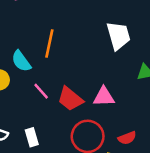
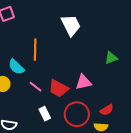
white trapezoid: (118, 36) -> (71, 25), moved
white rectangle: (32, 137) -> (45, 114), moved

